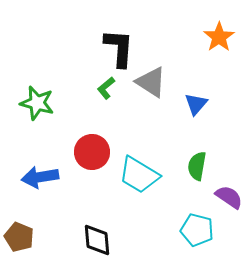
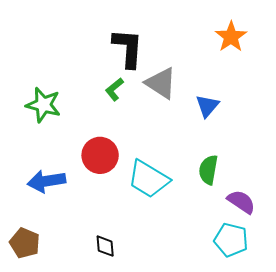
cyan pentagon: (197, 230) -> (231, 240), moved
black diamond: (97, 240) -> (105, 246), size x0.7

